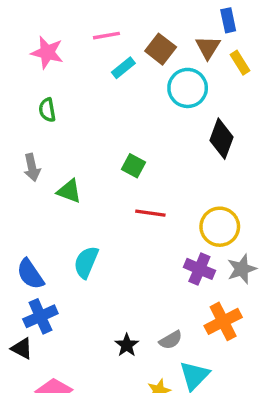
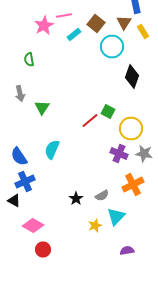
pink star: (47, 52) -> (44, 26), moved, turned 30
green square: (133, 166) -> (108, 112), moved
green triangle: (69, 191) -> (42, 108), turned 42
red line: (150, 213) -> (90, 120), turned -48
gray star: (242, 269) -> (144, 154), turned 30

